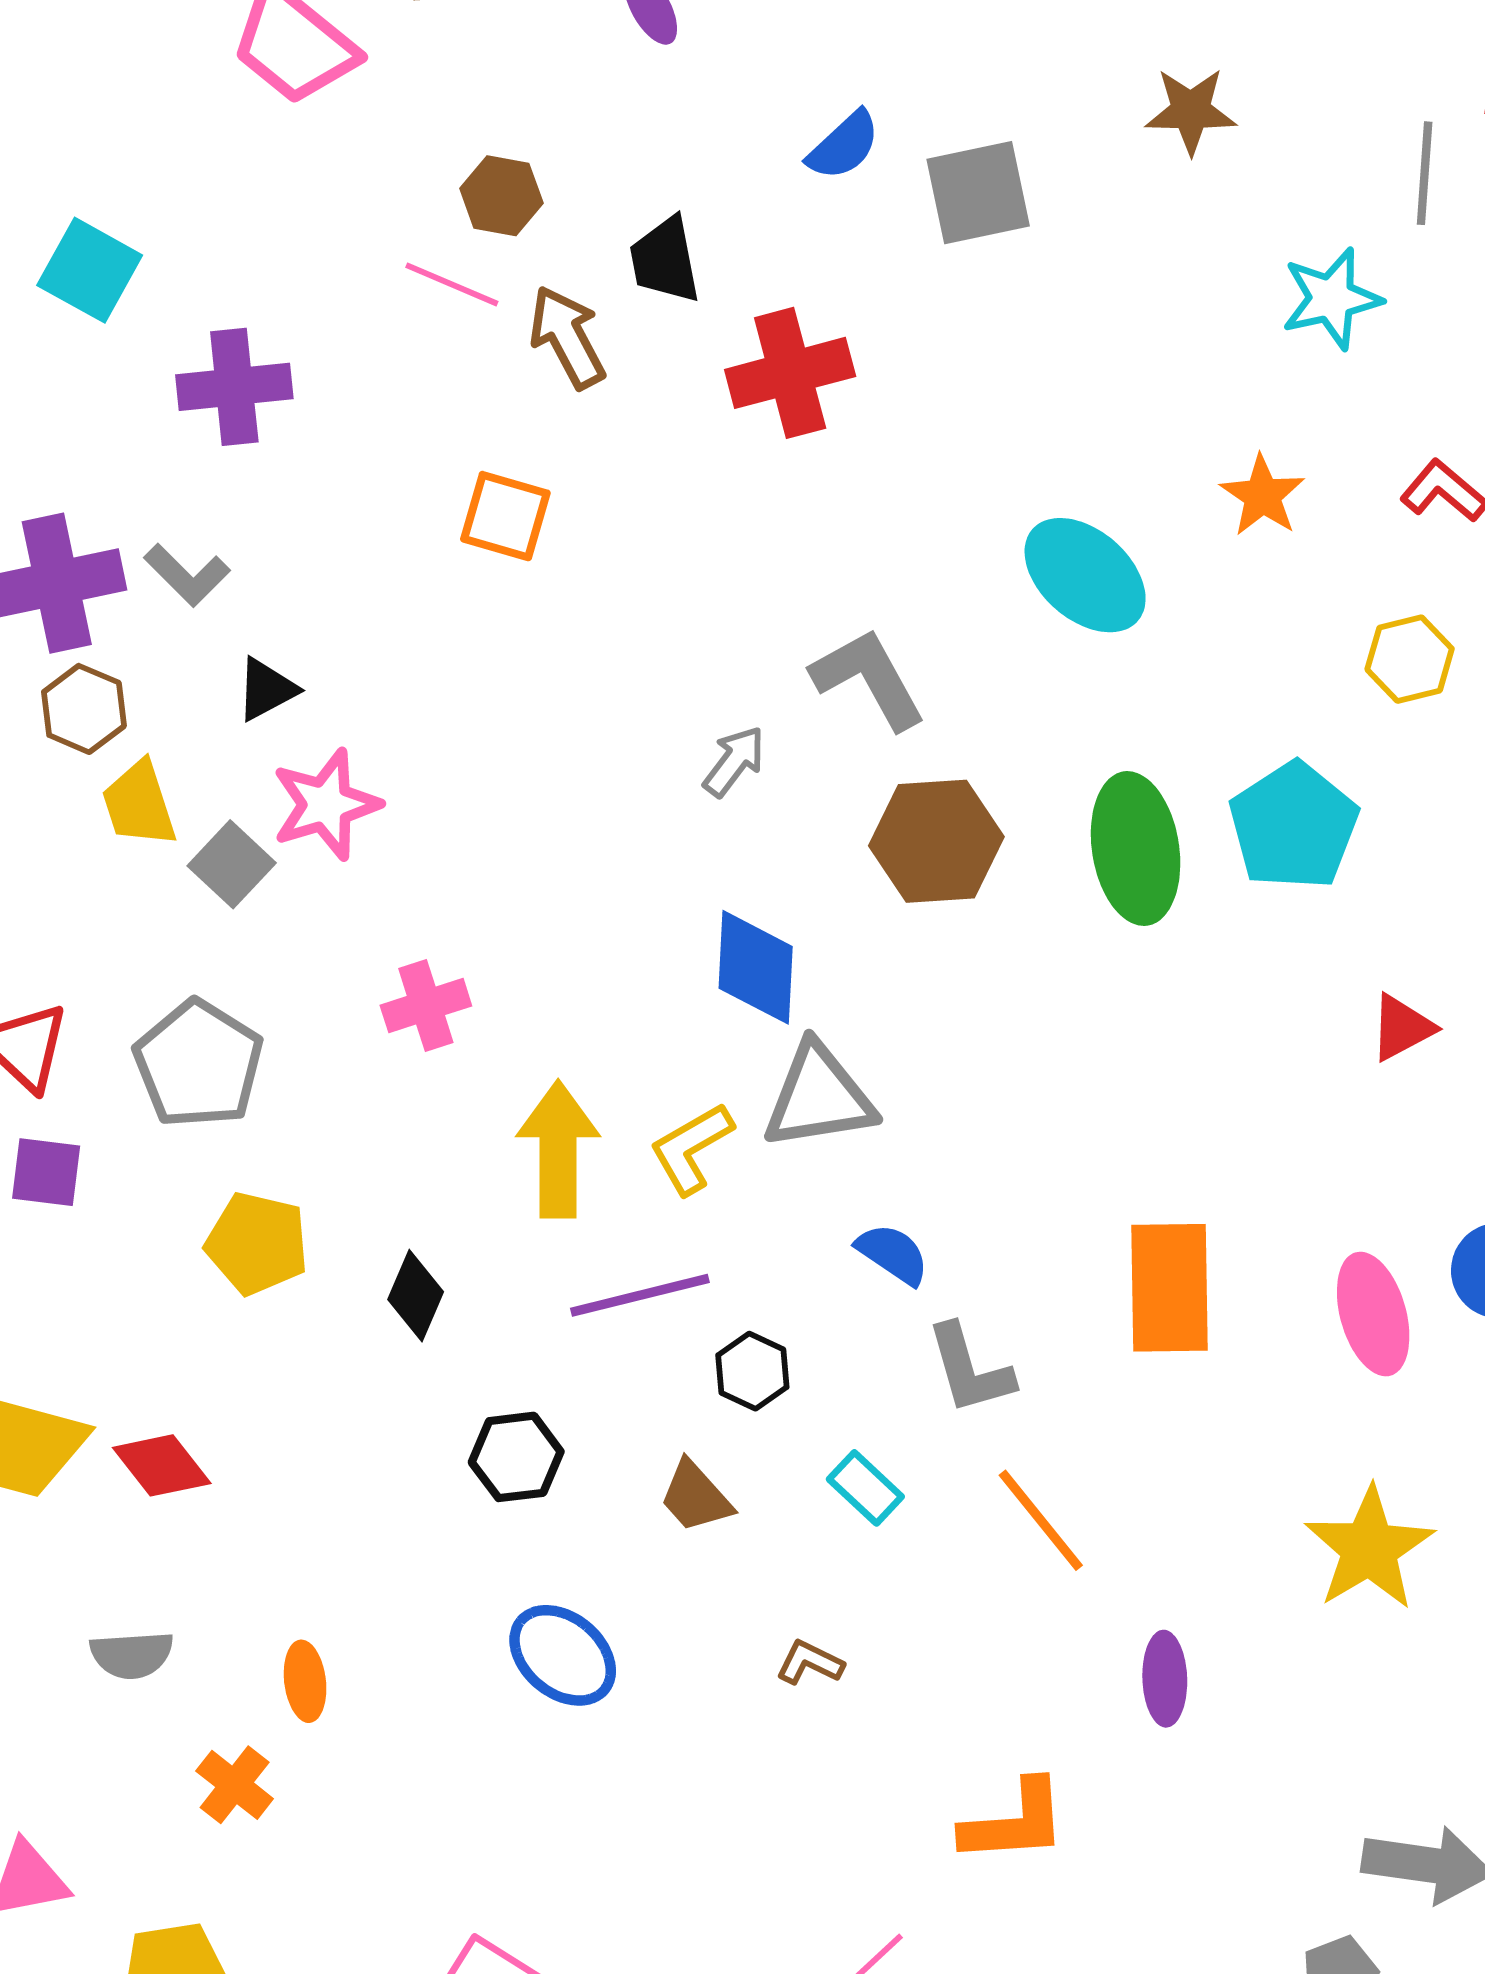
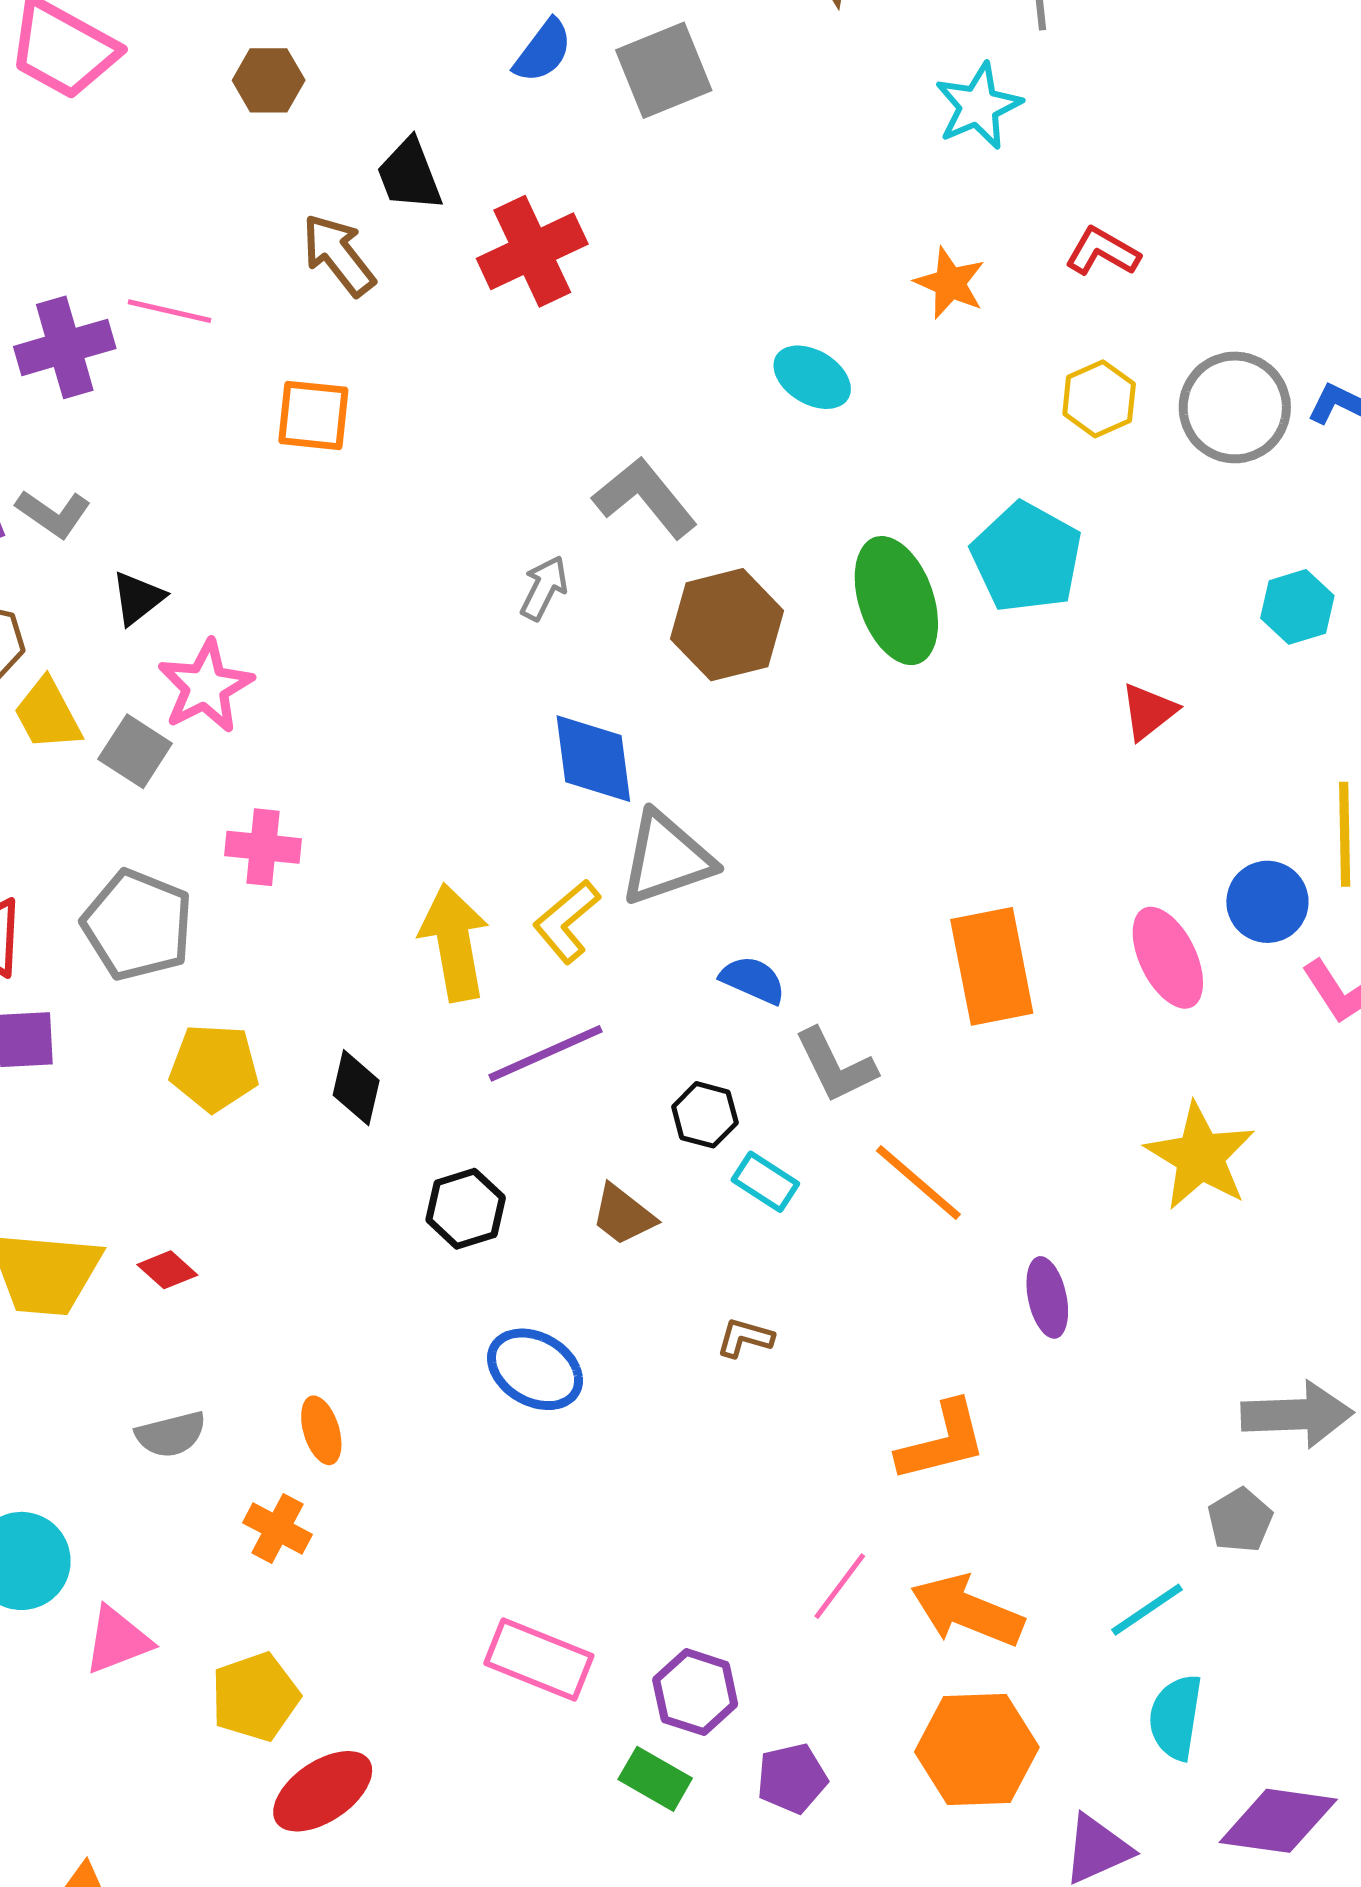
brown hexagon: (501, 196) -> (269, 80), moved
pink line: (452, 284) -> (169, 311), moved
cyan ellipse: (1085, 575) -> (812, 377), size x0.7
pink cross: (426, 1006) -> (263, 847), moved, turned 34
black hexagon: (752, 1371) -> (705, 1115), moved
red diamond: (162, 1465) -> (167, 1270), size x0.7

